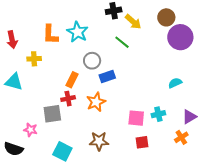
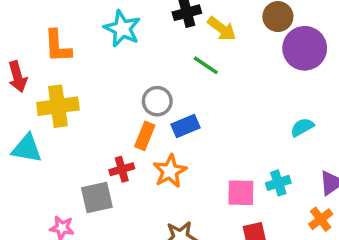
cyan star: (77, 32) -> (122, 29), moved
orange L-shape: (50, 35) -> (58, 46), moved
yellow cross: (34, 59) -> (58, 106), size x1.6
orange rectangle: (72, 80) -> (145, 136), moved

